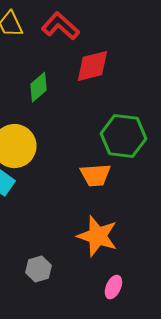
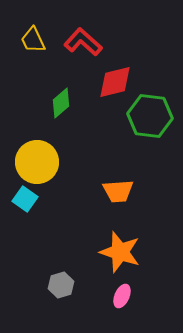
green hexagon: (123, 136) -> (150, 116), moved
pink ellipse: (113, 287) -> (122, 296), moved

